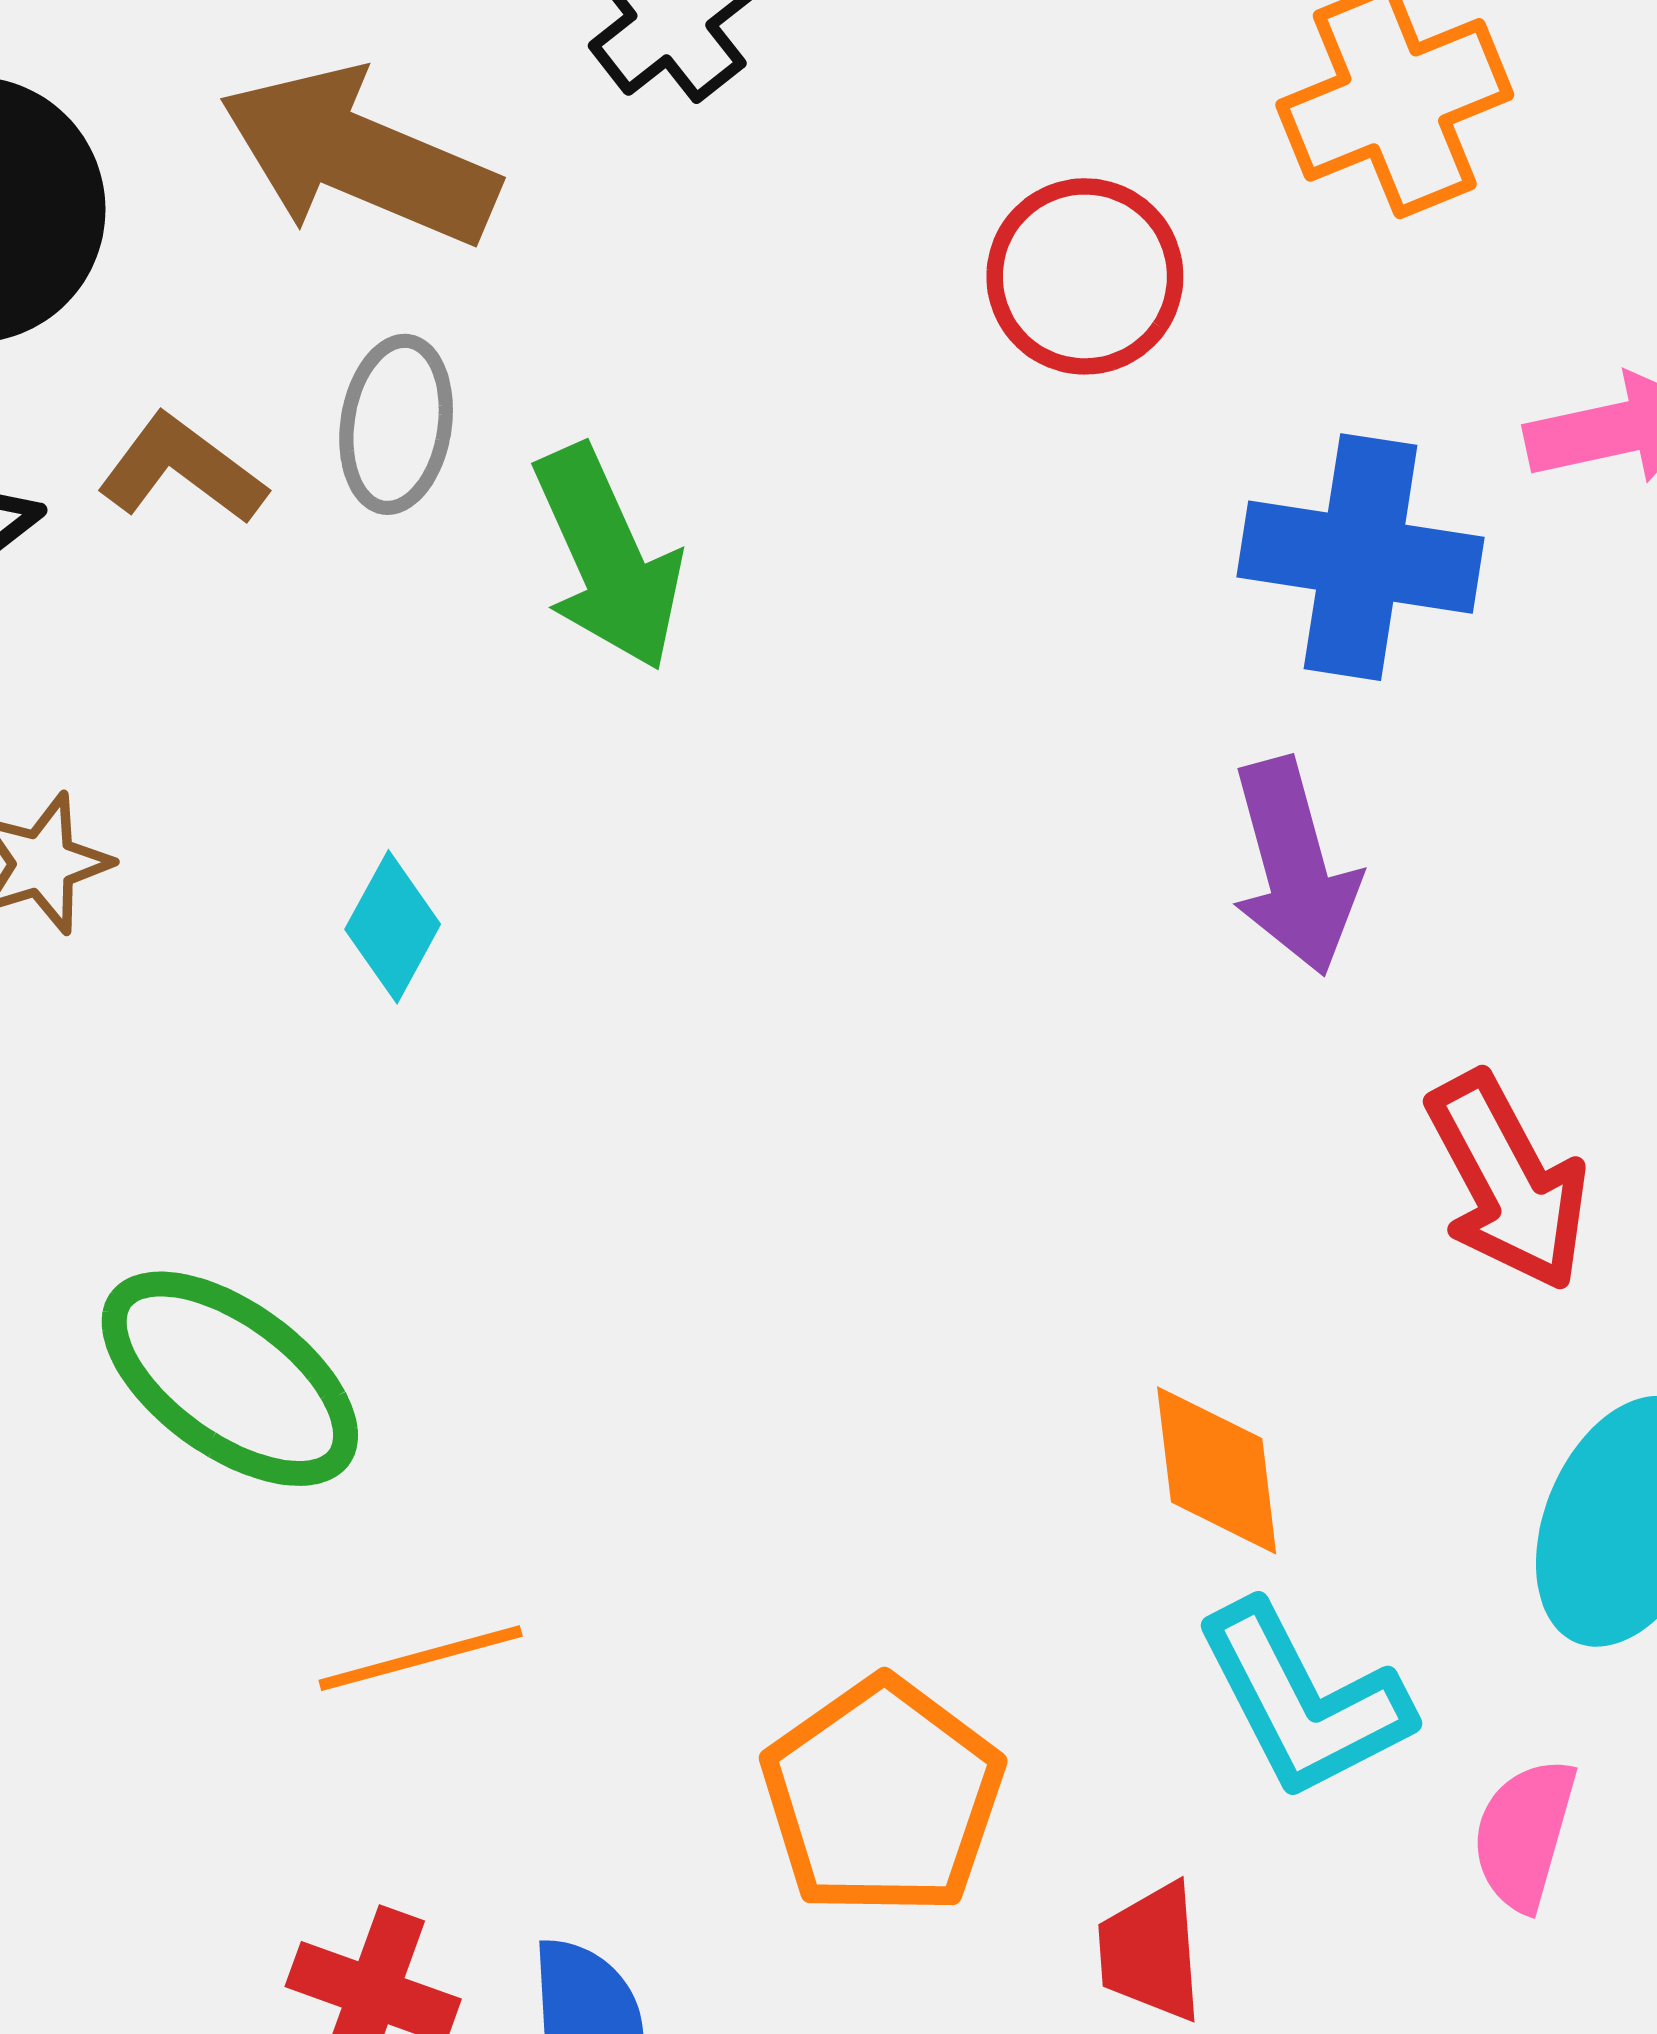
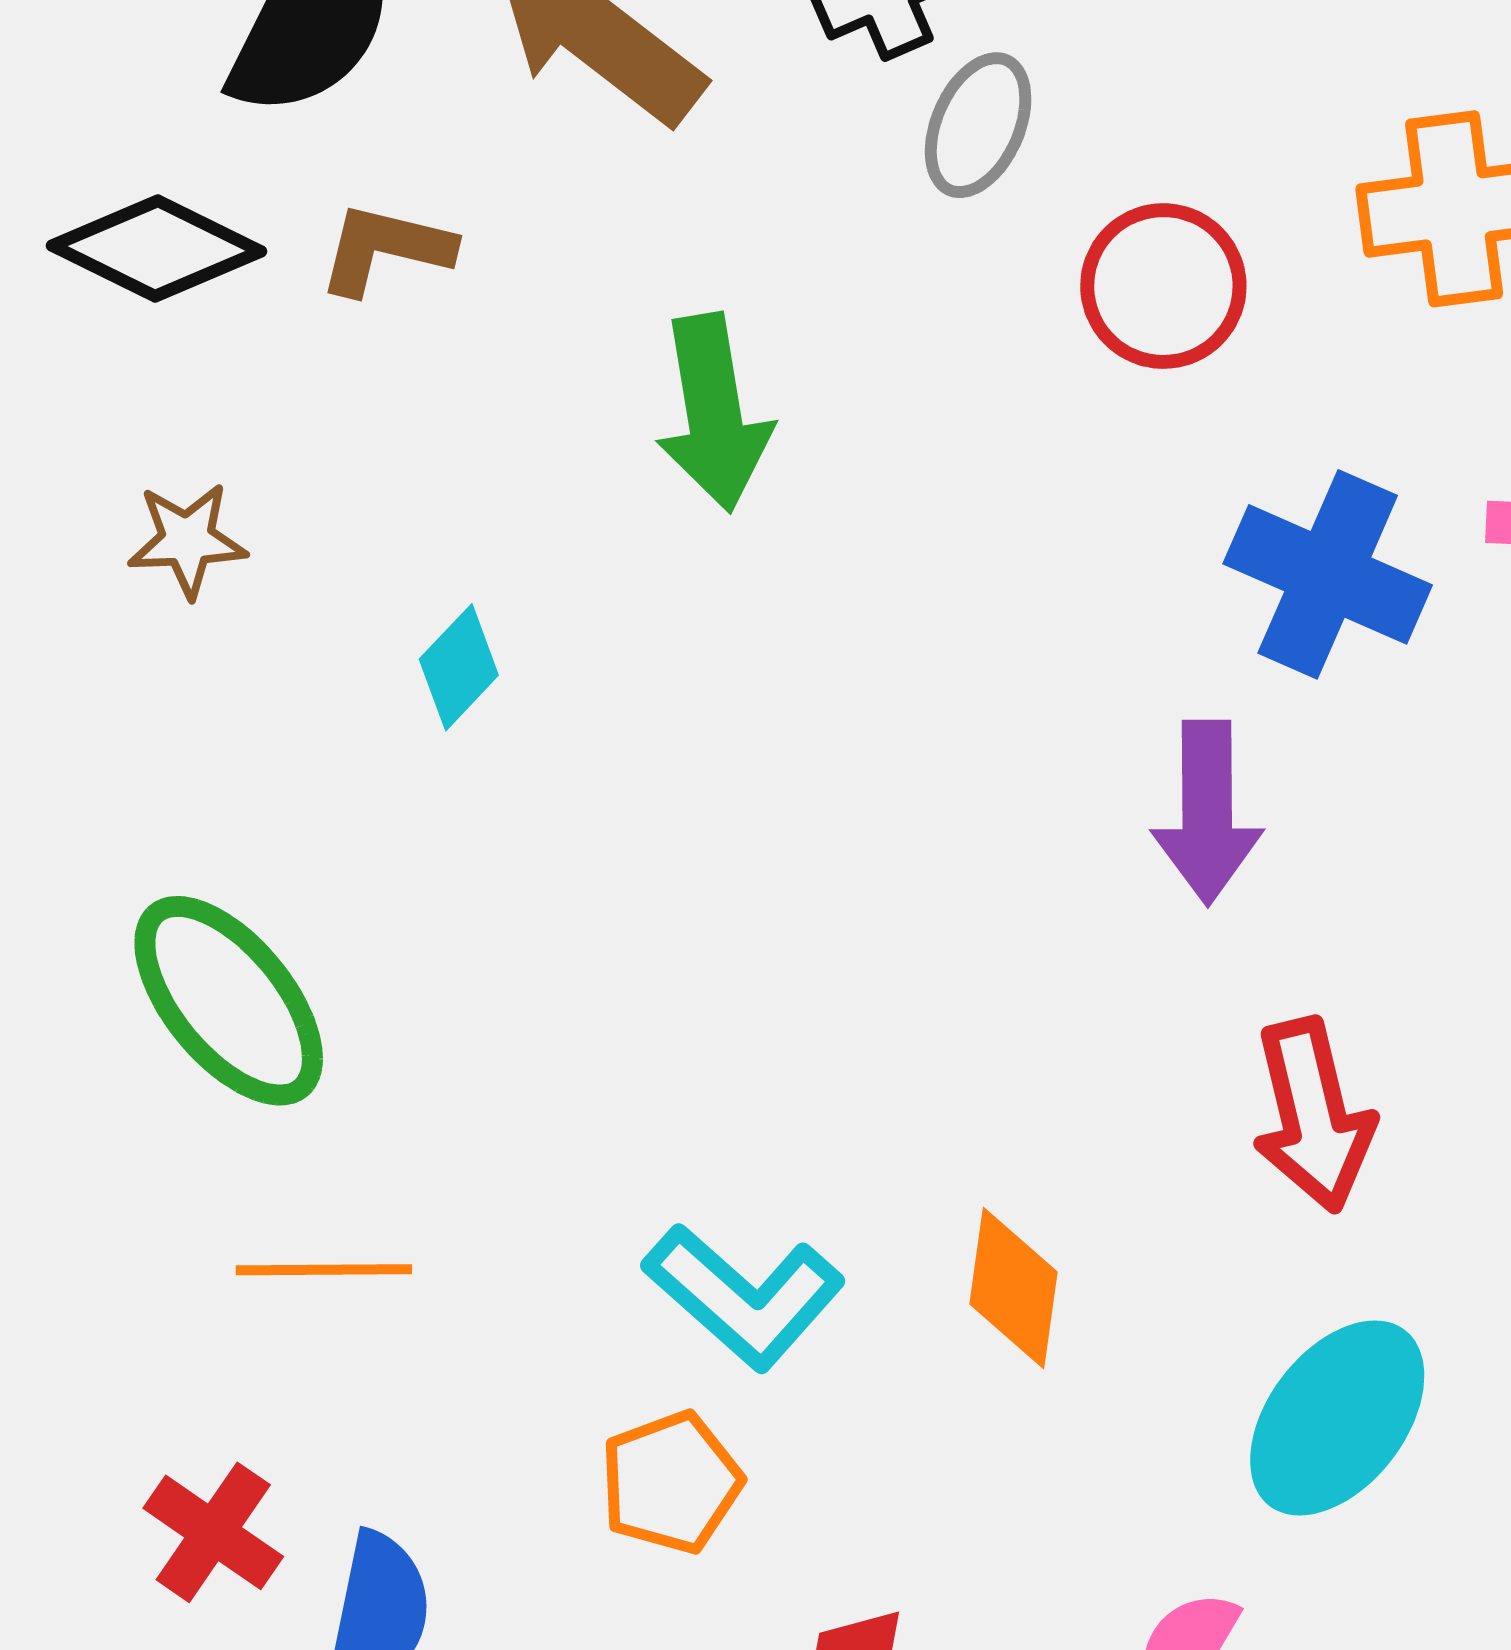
gray ellipse: (396, 424) -> (978, 125), moved
brown L-shape: (182, 469) -> (385, 249), turned -38
cyan L-shape: (1303, 1701) -> (744, 1296), moved, turned -36
orange pentagon: (883, 1797) -> (671, 1482), size x0.7

